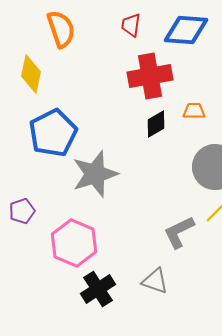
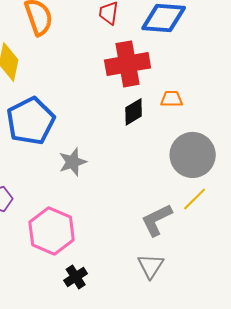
gray star: (95, 174) -> (73, 162), size x0.6
gray triangle: (155, 281) -> (151, 266), moved, turned 44
black cross: (98, 289) -> (76, 277), size x0.7

